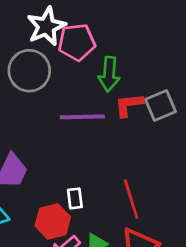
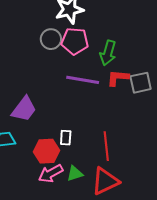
pink pentagon: (77, 42) -> (75, 41), moved
gray circle: (29, 71) -> (51, 39), size x0.7

